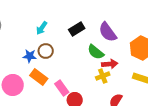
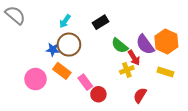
purple semicircle: (108, 32) -> (145, 45), moved
brown circle: (46, 51) -> (69, 45), size x1.5
red arrow: (110, 64) -> (134, 58), turned 63

